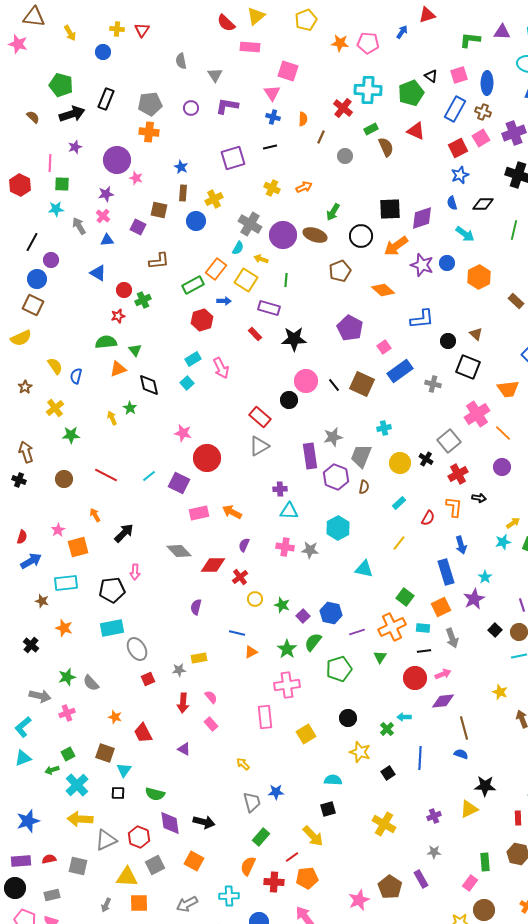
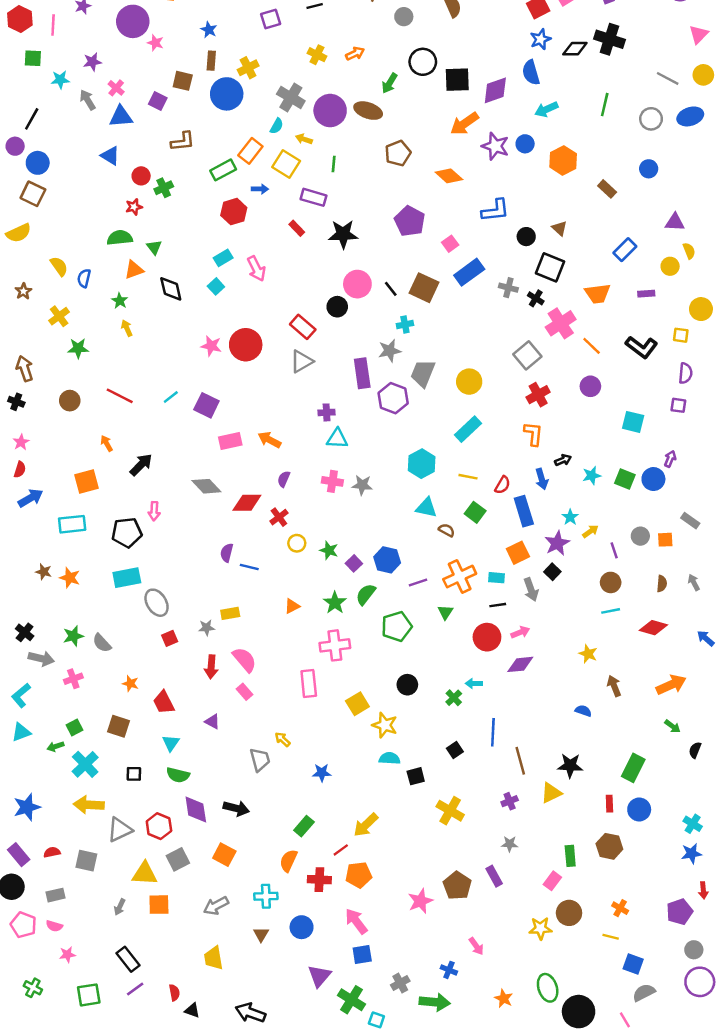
purple square: (233, 158) -> (271, 19), size x0.7
green square: (62, 184) -> (33, 58), moved
red hexagon: (20, 185) -> (20, 19), moved
purple star: (106, 194) -> (92, 62), moved
blue semicircle: (452, 203) -> (531, 72), size x1.5
black diamond: (483, 204) -> (575, 49), moved
blue circle: (196, 221) -> (227, 94), size x1.4
cyan arrow: (465, 234) -> (546, 109), turned 120
black circle: (361, 236) -> (423, 62), moved
blue triangle: (107, 240) -> (121, 116), size x1.5
purple circle: (51, 260) -> (15, 146), moved
green star: (130, 408) -> (120, 301), moved
cyan cross: (384, 428) -> (405, 325), moved
red circle: (207, 458) -> (246, 345), moved
black cross: (426, 459) -> (536, 298), moved
brown semicircle: (364, 487) -> (447, 530), moved, turned -72
black arrow: (479, 498) -> (563, 460), moved, turned -32
cyan rectangle: (399, 503) -> (468, 429), size x1.6
red semicircle: (428, 518) -> (502, 485), moved
yellow arrow: (513, 523) -> (590, 531), moved
cyan hexagon: (338, 528) -> (422, 464), moved
pink star: (58, 530) -> (21, 442), moved
yellow line: (399, 543) -> (468, 477), turned 63
green square: (405, 597) -> (475, 512), moved
brown star: (42, 601) -> (44, 572), moved
black square: (495, 630) -> (552, 572), moved
blue line: (237, 633) -> (249, 567), moved
black cross: (31, 645) -> (25, 632), moved
pink semicircle: (211, 697) -> (244, 660), size x1.6
brown line: (464, 728) -> (520, 761), moved
yellow star: (360, 752) -> (385, 725), moved
blue semicircle: (461, 754) -> (583, 711), moved
cyan triangle: (124, 770) -> (171, 743), moved
gray trapezoid: (252, 802) -> (260, 760), moved
black square: (328, 809) -> (416, 776), moved
yellow arrow: (313, 836) -> (366, 825), turned 90
purple rectangle: (21, 861) -> (19, 855), turned 54

